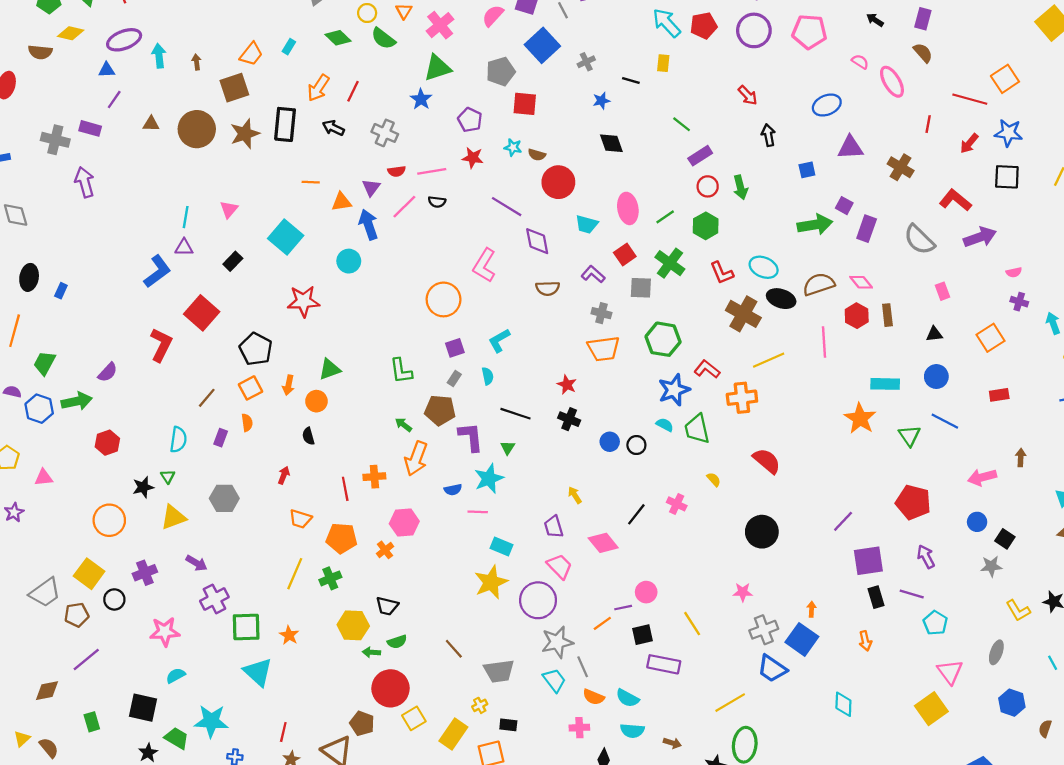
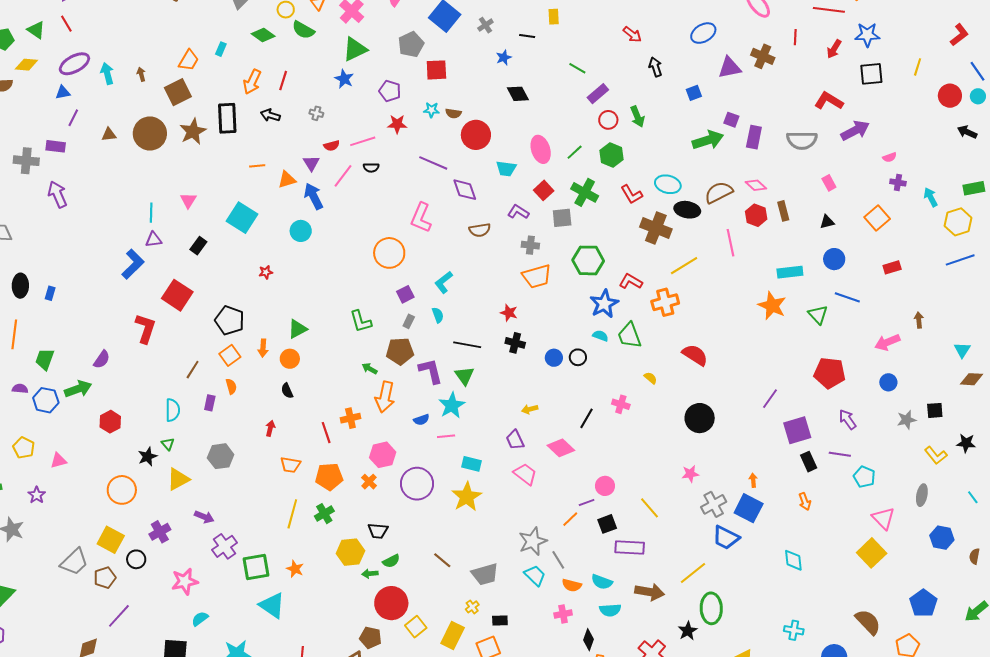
gray cross: (385, 133) -> (316, 113), size x0.6
brown cross: (901, 167) -> (763, 56), moved
gray semicircle: (919, 240) -> (802, 140), turned -36
red star: (303, 301) -> (266, 272), size x0.5
green triangle: (508, 448) -> (464, 376), size x1.5
yellow arrow: (575, 495) -> (530, 409), turned -63
black square: (1005, 539) -> (935, 410), moved, turned -30
purple circle: (538, 600) -> (417, 484), moved
brown arrow: (672, 743) -> (650, 592), moved, size x1.8

